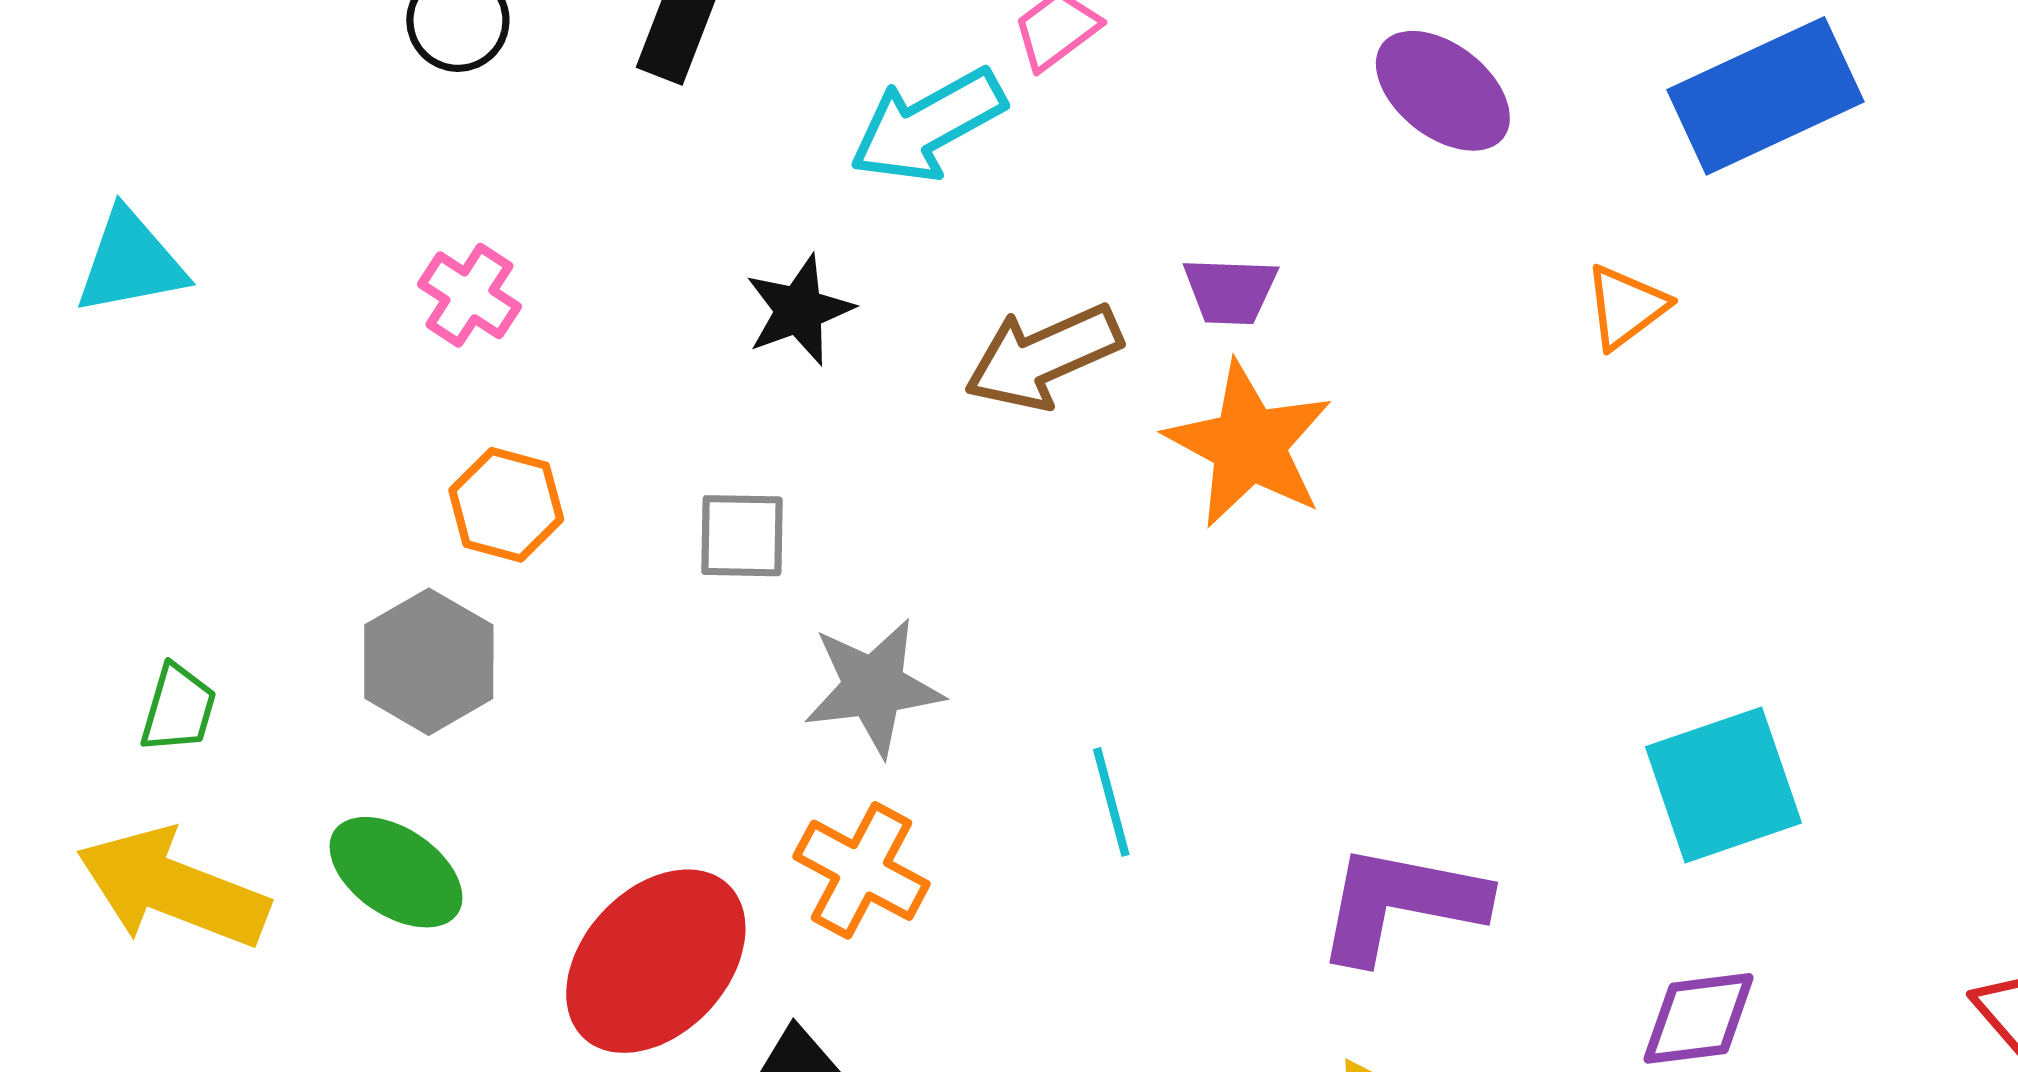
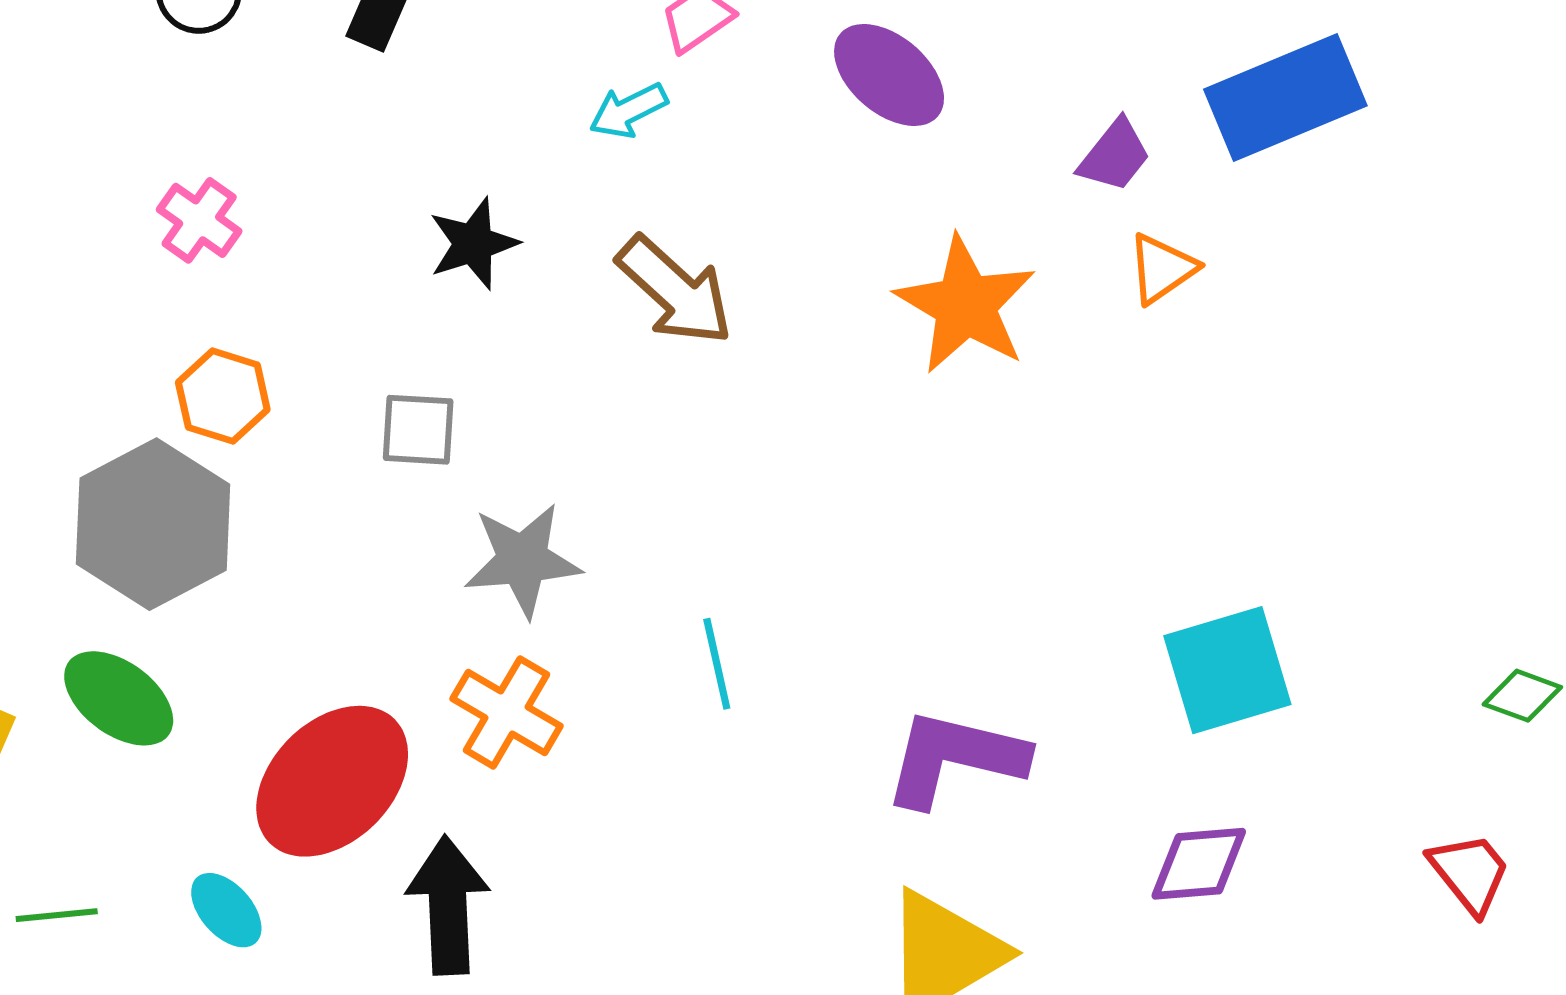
purple ellipse: (1443, 91) -> (889, 75), moved
cyan arrow: (927, 125) -> (628, 111), moved, size x0.6
purple trapezoid: (1230, 291) -> (1115, 156), moved, turned -56
brown arrow: (1043, 357) -> (675, 291), turned -116
orange star: (1249, 445) -> (966, 305), moved
gray hexagon: (429, 662) -> (153, 524), size x1.4

